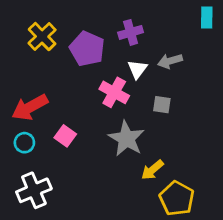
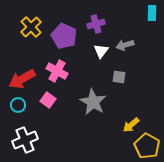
pink cross: (114, 92) -> (57, 71), moved
yellow arrow: (152, 170) -> (131, 125), moved
yellow pentagon: (177, 198) -> (147, 146), moved

